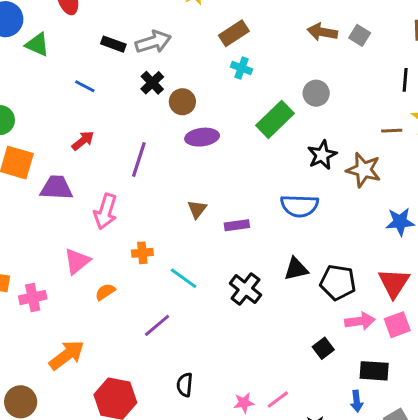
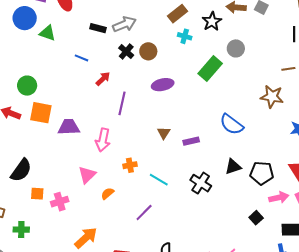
brown circle: (182, 102) -> (148, 51), moved
red arrow: (83, 141) -> (103, 79), moved
black star: (322, 155) -> (212, 21), moved
blue semicircle: (299, 206) -> (232, 124), turned 40

